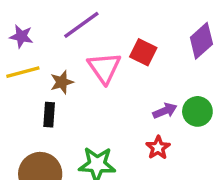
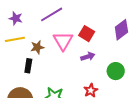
purple arrow: (165, 111) -> (88, 57), moved

